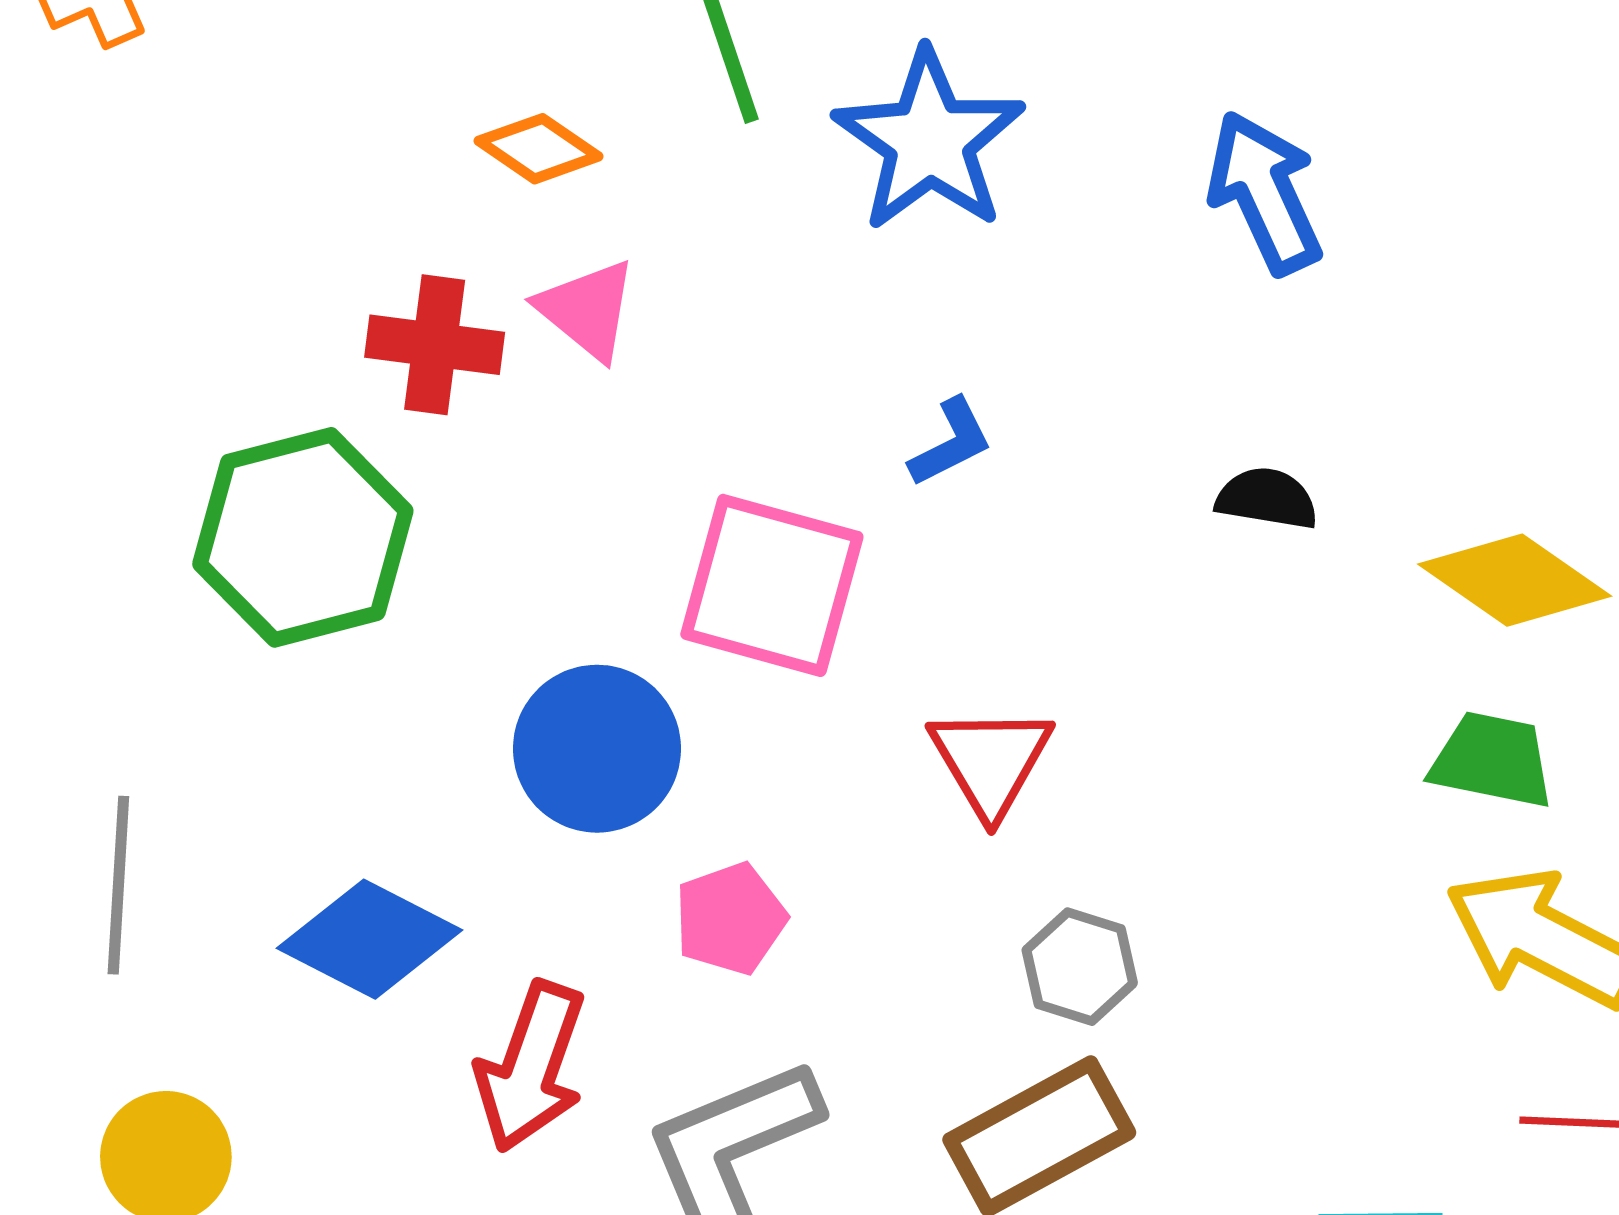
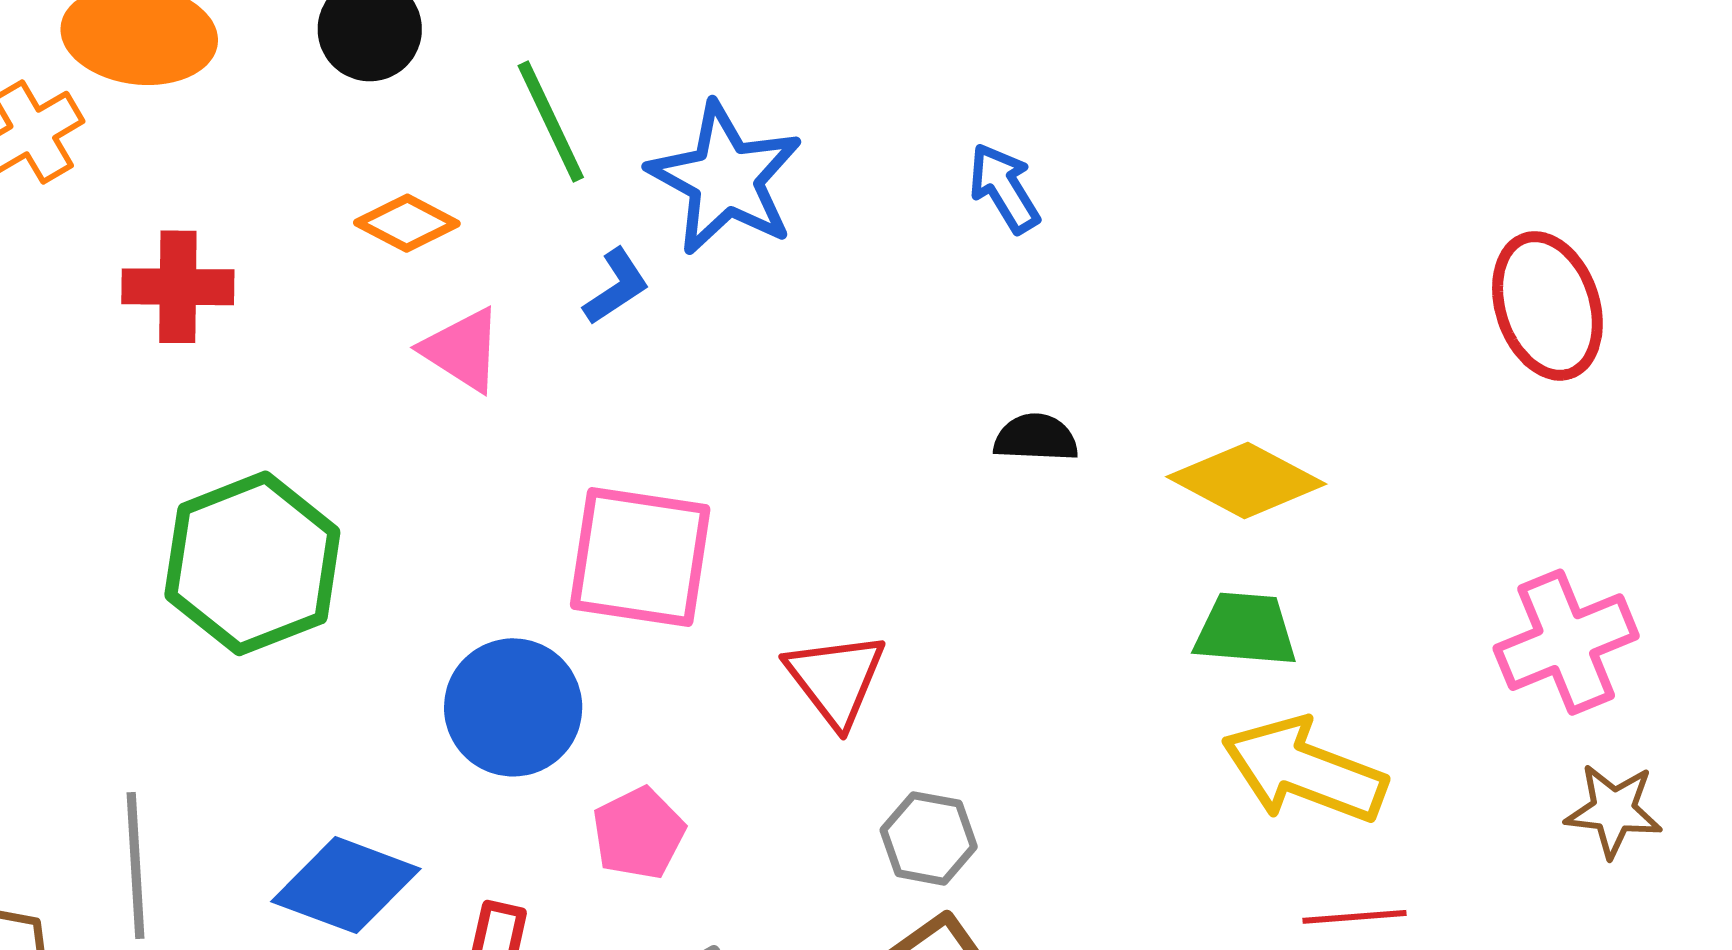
blue arrow: (1265, 193) -> (1004, 188), size x0.7
red cross: (435, 345) -> (178, 287), moved
blue L-shape: (951, 442) -> (616, 287), moved

